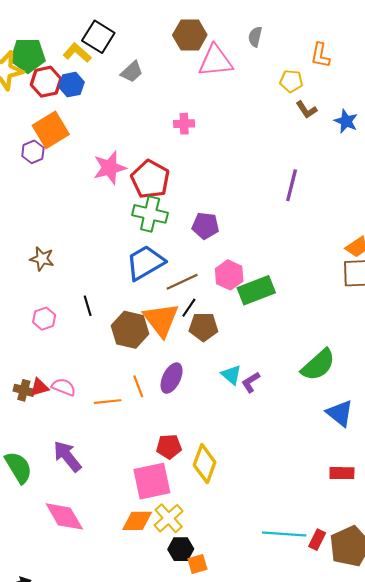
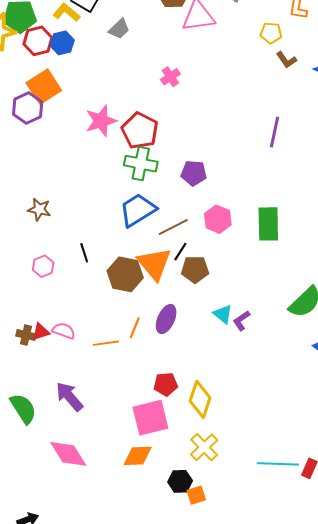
pink cross: (184, 124) -> (170, 77), turned -30
purple hexagon: (33, 152) -> (28, 108), size x1.4
green rectangle: (256, 290) -> (268, 224), moved, turned -68
orange line: (138, 386) -> (135, 328), turned 45
yellow cross: (169, 518) -> (204, 447), moved

